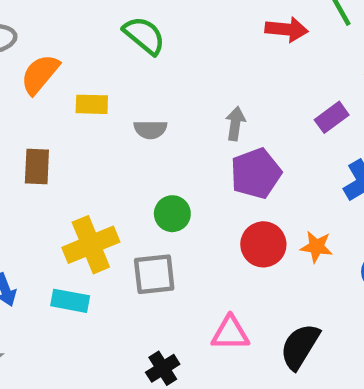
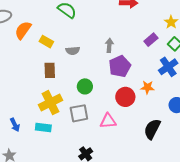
yellow rectangle: (92, 104) -> (46, 42), turned 32
brown rectangle: (37, 166) -> (50, 70), moved
orange star: (316, 247) -> (147, 87), moved
pink triangle: (230, 333) -> (108, 121), moved
black semicircle: (300, 346) -> (152, 129), moved

